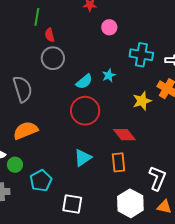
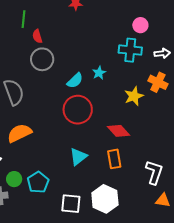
pink circle: (109, 27) -> (140, 25), moved
green circle: (15, 165) -> (14, 179), moved
white hexagon: (130, 203) -> (105, 199), moved

